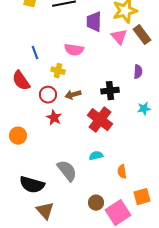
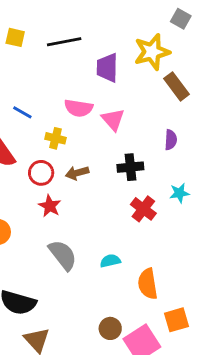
pink triangle: (119, 37) -> (113, 120), moved
blue line: (35, 53) -> (22, 112), turned -40
red cross: (100, 120) -> (143, 209), moved, size x0.7
gray semicircle: (67, 171) -> (63, 255), moved
orange semicircle: (122, 172) -> (148, 284), size x1.5

